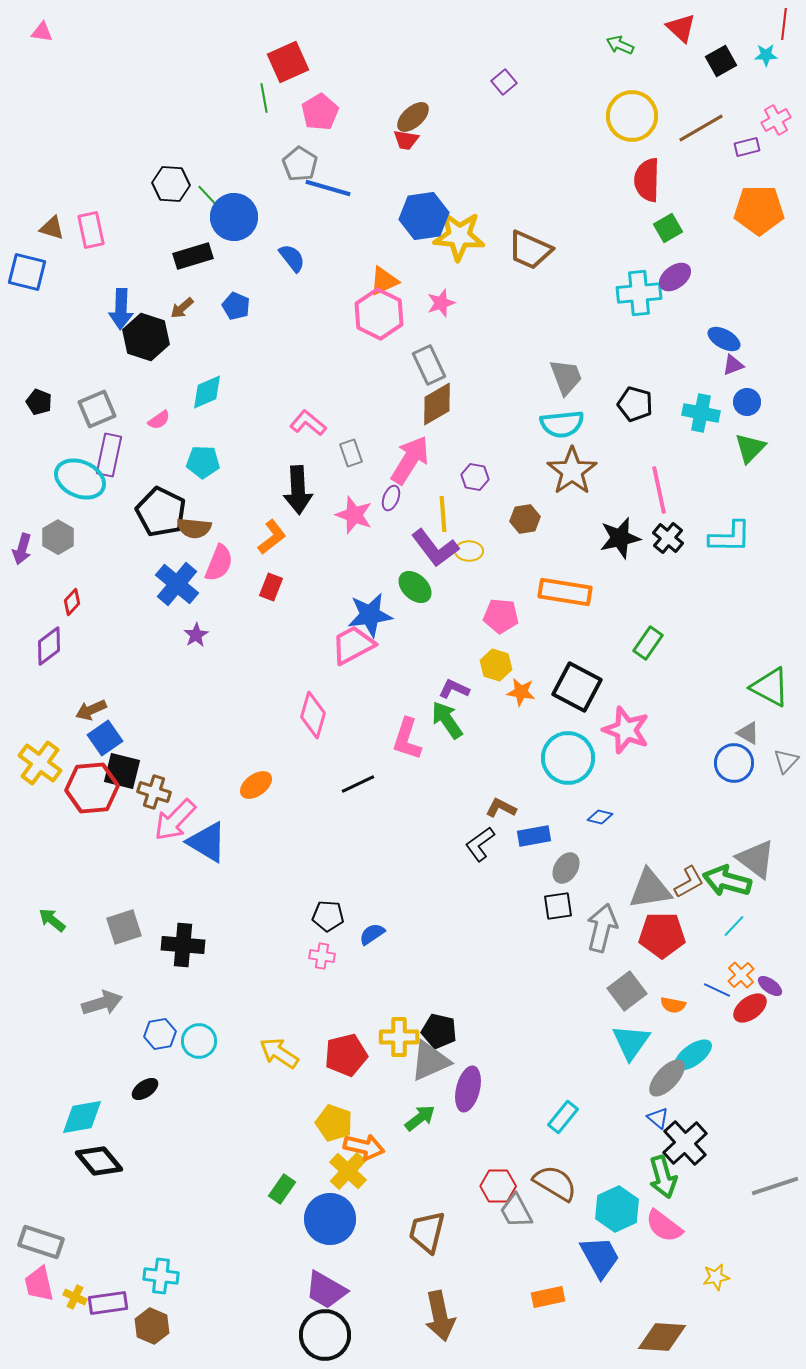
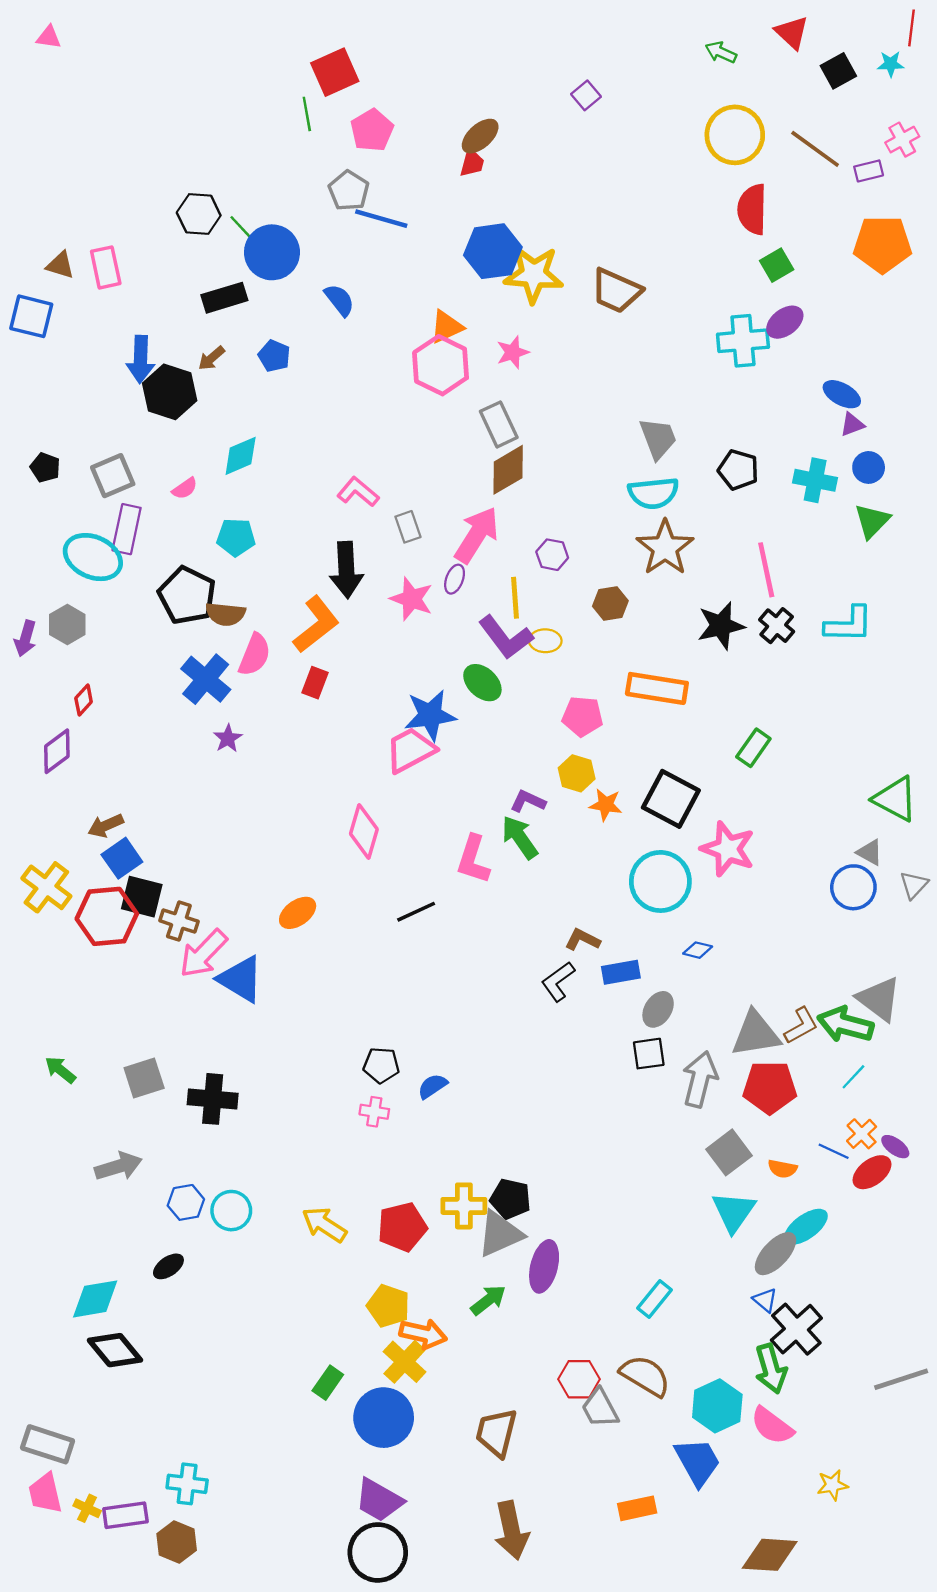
brown line: (701, 128) -> (815, 149), turned 66
red trapezoid: (406, 140) -> (472, 163), turned -84
orange L-shape: (272, 537) -> (316, 624), size x1.4

